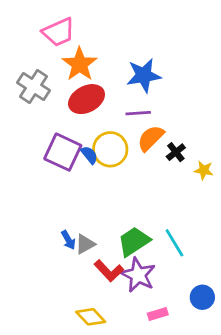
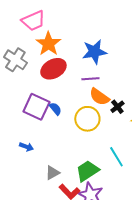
orange semicircle: (151, 138) -> (99, 97), turned -100
yellow circle: (110, 149) -> (87, 119), moved
blue arrow: (68, 240) -> (26, 147), moved, turned -40
cyan line: (174, 243) -> (116, 157), moved

